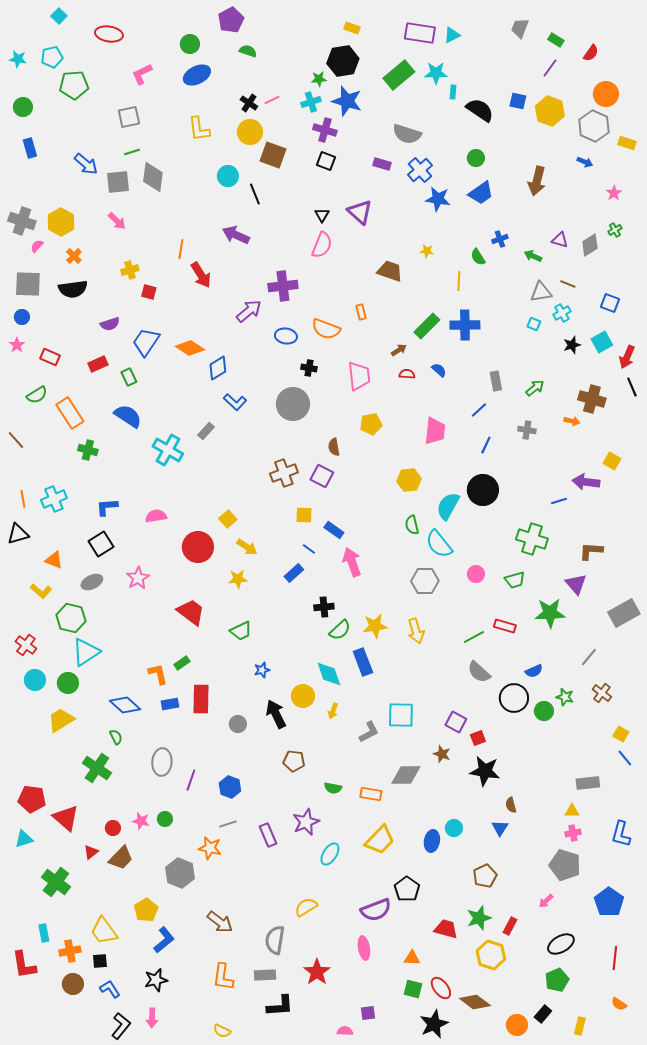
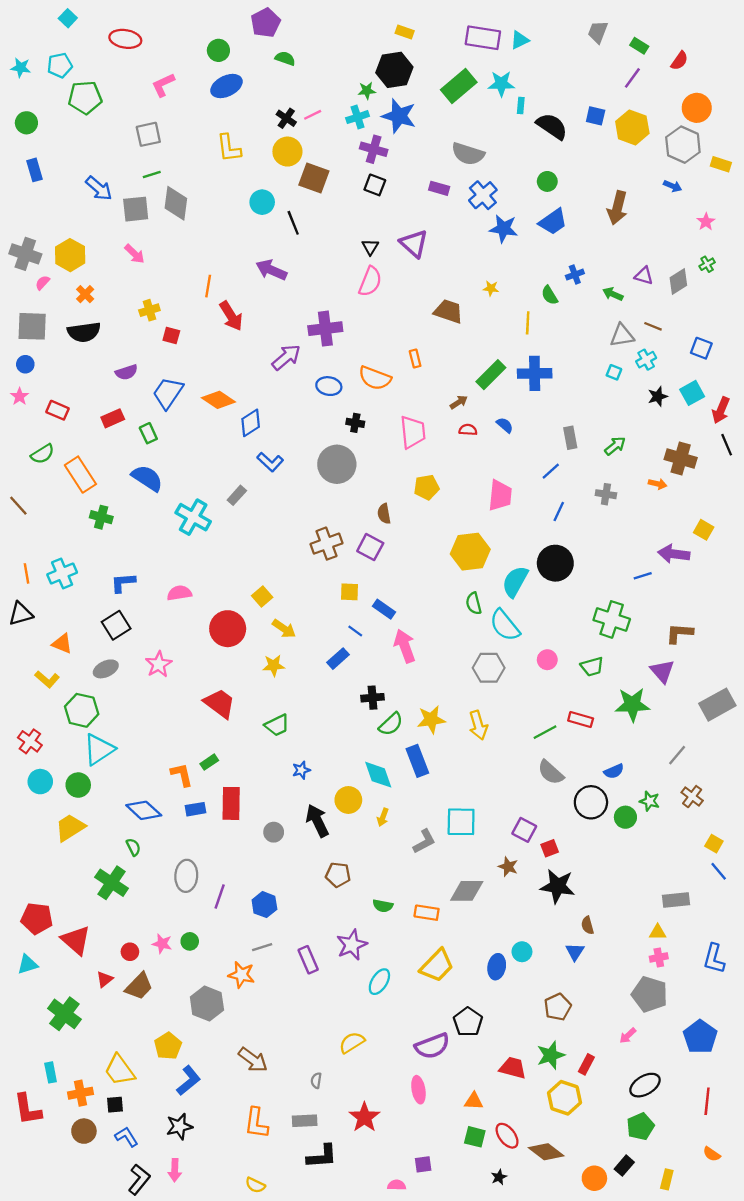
yellow hexagon: (409, 480) -> (470, 552), size x1.4
gray semicircle: (275, 940) -> (316, 1080), size x0.5
black star: (434, 1024) -> (499, 1177), size x0.5

